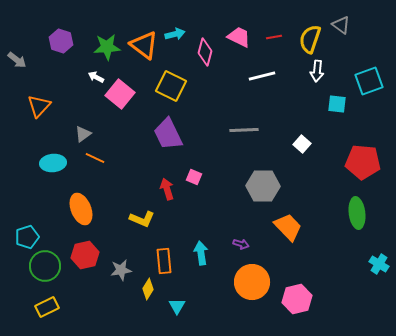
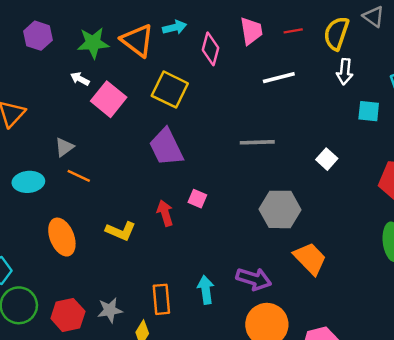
pink trapezoid: (239, 37) -> (251, 31), turned 55
yellow L-shape: (142, 219) -> (121, 231), moved
purple arrow: (241, 244) -> (254, 279), size x1.8
red hexagon: (85, 255) -> (68, 315), moved

